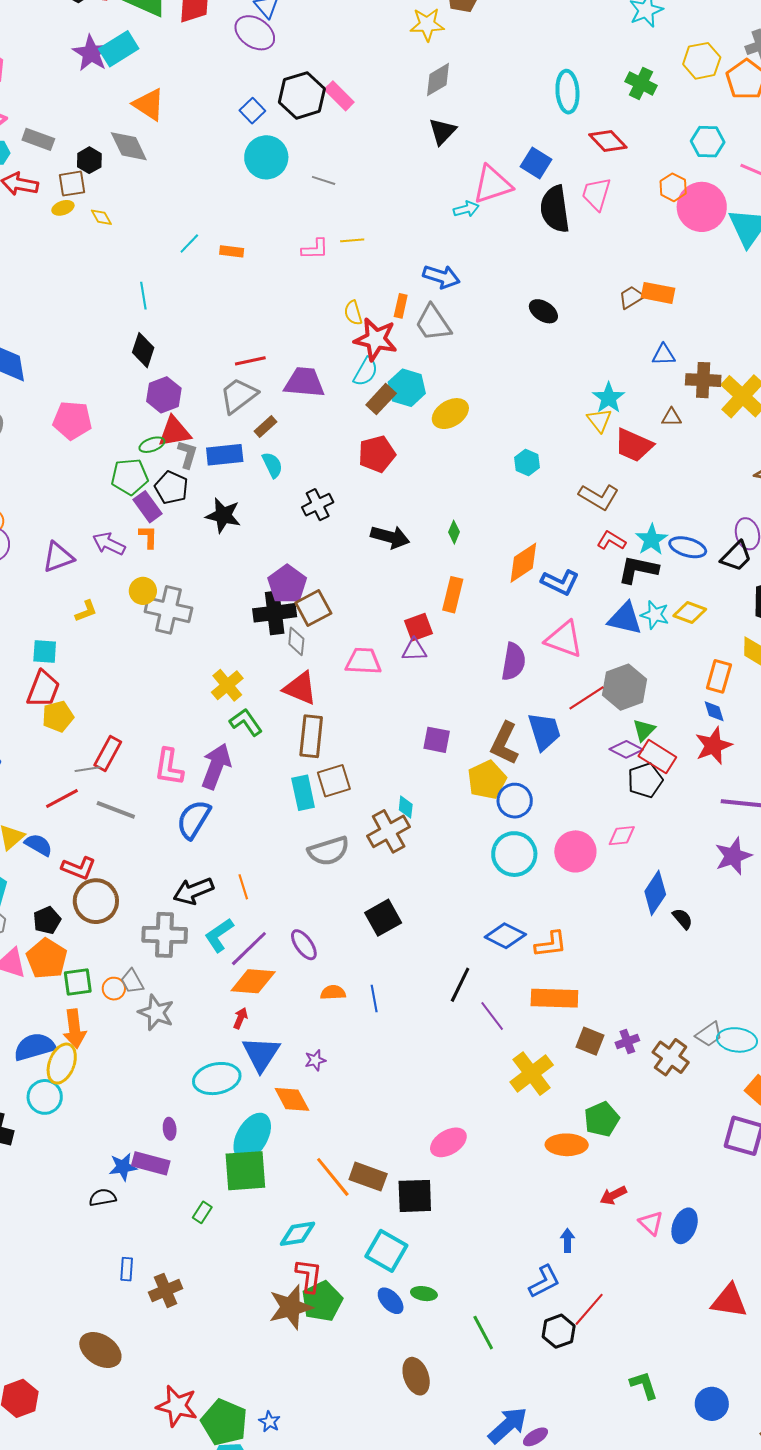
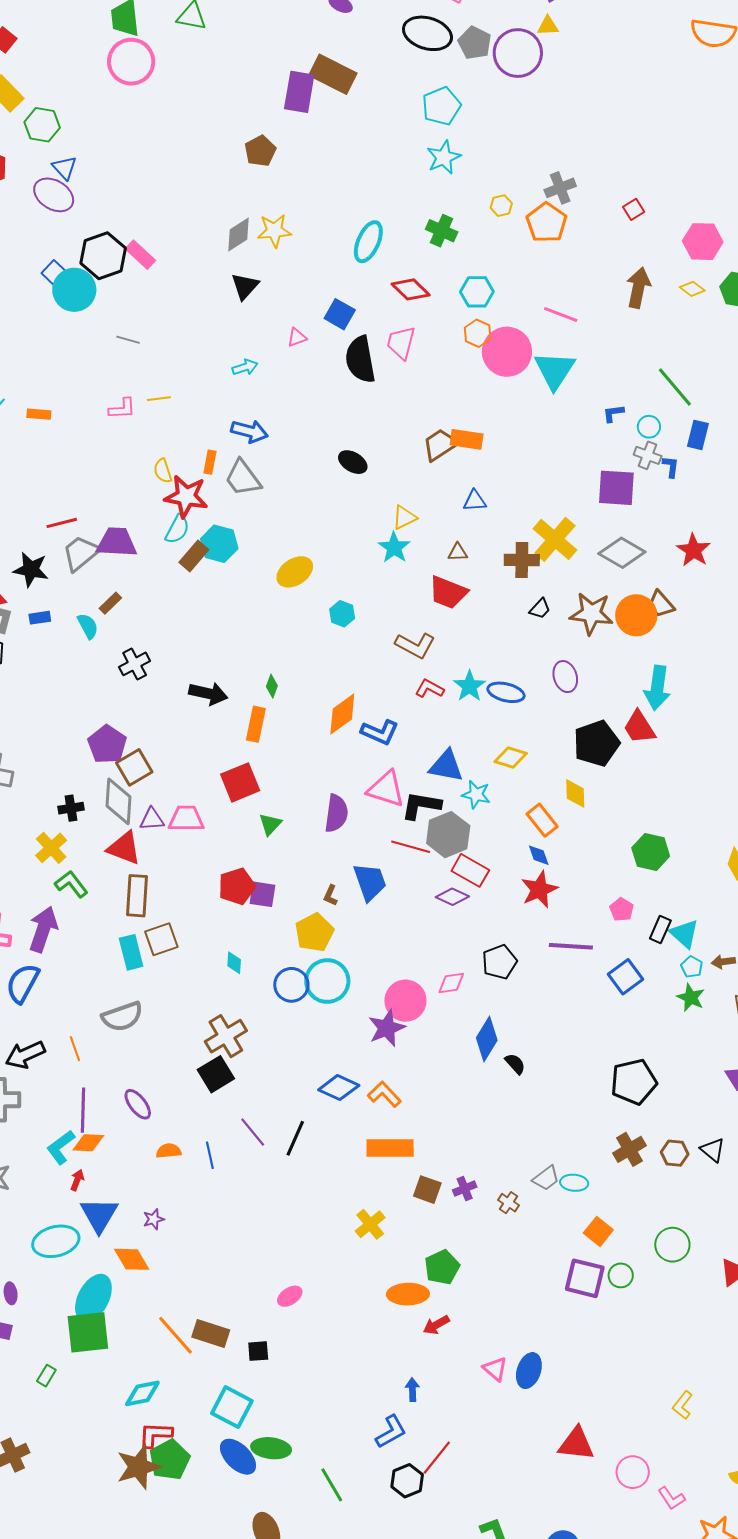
yellow star: (427, 24) -> (274, 231), moved
yellow hexagon: (702, 61) -> (501, 206), size x0.6
cyan ellipse: (567, 92) -> (368, 242), turned 30
cyan hexagon: (708, 142) -> (477, 292), moved
cyan circle: (266, 157) -> (74, 290), moved
pink triangle: (492, 185) -> (297, 337), size x0.5
cyan arrow: (466, 209) -> (245, 367), moved
brown trapezoid: (631, 297) -> (440, 445), size x1.4
brown cross: (703, 380) -> (522, 560), moved
gray trapezoid: (239, 396) -> (81, 553), moved
cyan star: (609, 398) -> (394, 548), moved
yellow ellipse: (450, 414) -> (295, 572), moved
brown triangle: (672, 417) -> (458, 552), moved
yellow triangle: (599, 420) -> (404, 517), moved, turned 44
brown rectangle: (266, 427) -> (110, 603), moved
red pentagon: (377, 454) -> (237, 886), moved
blue rectangle: (225, 455) -> (40, 618), size x0.6
black star: (223, 515) -> (31, 569), moved
black trapezoid: (736, 556) -> (540, 609), moved, size x0.7
black L-shape: (638, 570) -> (421, 806), moved
orange rectangle: (453, 595) -> (256, 724), moved
black cross: (275, 613) -> (71, 808), moved, size x0.6
cyan star: (655, 615) -> (476, 794), moved
red square: (419, 627) -> (240, 782), size x1.4
gray diamond: (296, 641) -> (119, 801), size x1.6
purple triangle: (414, 650) -> (152, 819), moved
orange rectangle: (719, 676) -> (542, 820), turned -52
red line: (587, 698) -> (411, 847), turned 51
green triangle: (644, 730) -> (270, 824), moved
brown L-shape: (505, 743) -> (330, 895), size x0.5
red rectangle: (657, 757) -> (470, 870), moved
black pentagon: (645, 780) -> (499, 962), moved
blue circle: (515, 801) -> (291, 985), moved
brown cross: (389, 831) -> (226, 1036), moved
gray semicircle: (328, 851) -> (122, 1017), moved
cyan circle: (514, 854) -> (327, 981), moved
purple star: (733, 856) -> (387, 1028), moved
cyan L-shape: (219, 935) -> (61, 1147), moved
orange L-shape: (551, 944) -> (384, 1094), turned -124
purple line: (249, 949) -> (83, 1110), turned -42
orange diamond: (253, 981) -> (88, 1143), size x0.7
purple line: (492, 1016) -> (253, 1132), moved
cyan ellipse: (737, 1040) -> (574, 1183), size x0.7
brown cross: (671, 1057) -> (508, 1203), size x0.6
yellow cross: (532, 1074) -> (370, 1224), size x0.7
pink ellipse: (448, 1142) -> (290, 1296), size x0.7
red arrow: (613, 1195) -> (436, 1325), moved
black square: (415, 1196) -> (258, 1351), size x0.6
red L-shape: (309, 1276) -> (155, 1435), turned -93
green ellipse: (424, 1294) -> (271, 1448), size x1.5
blue ellipse: (391, 1301) -> (238, 1457), size x1.4

